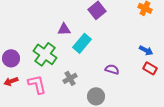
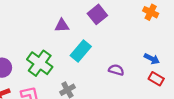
purple triangle: (64, 29) -> (62, 26), moved
purple semicircle: (112, 69) -> (116, 70), moved

